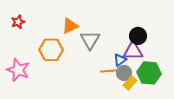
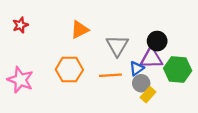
gray triangle: (90, 40) -> (117, 46), moved
orange hexagon: (51, 50) -> (69, 70), moved
orange line: (110, 71) -> (110, 75), moved
green hexagon: (149, 73) -> (178, 70), moved

